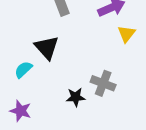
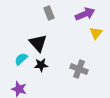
black star: (76, 97) -> (41, 65), moved

